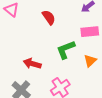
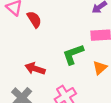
red semicircle: (49, 17) -> (34, 19), moved

